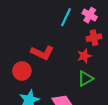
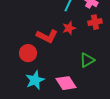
red star: (84, 56) -> (69, 28), moved

